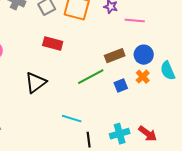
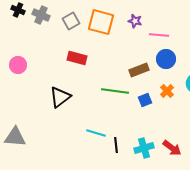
blue circle: (144, 55) -> (166, 59), moved
green line: (91, 77) -> (115, 91), turned 36
black line: (89, 140) -> (116, 145), moved

